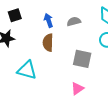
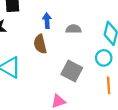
brown semicircle: (48, 43) -> (40, 44), turned -30

